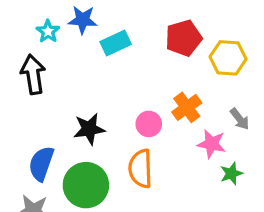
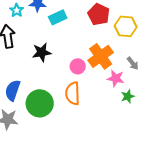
red pentagon: (183, 38) -> (99, 14), turned -30
orange cross: (187, 107) -> (101, 56), size x1.4
black star: (89, 129) -> (42, 52), moved

